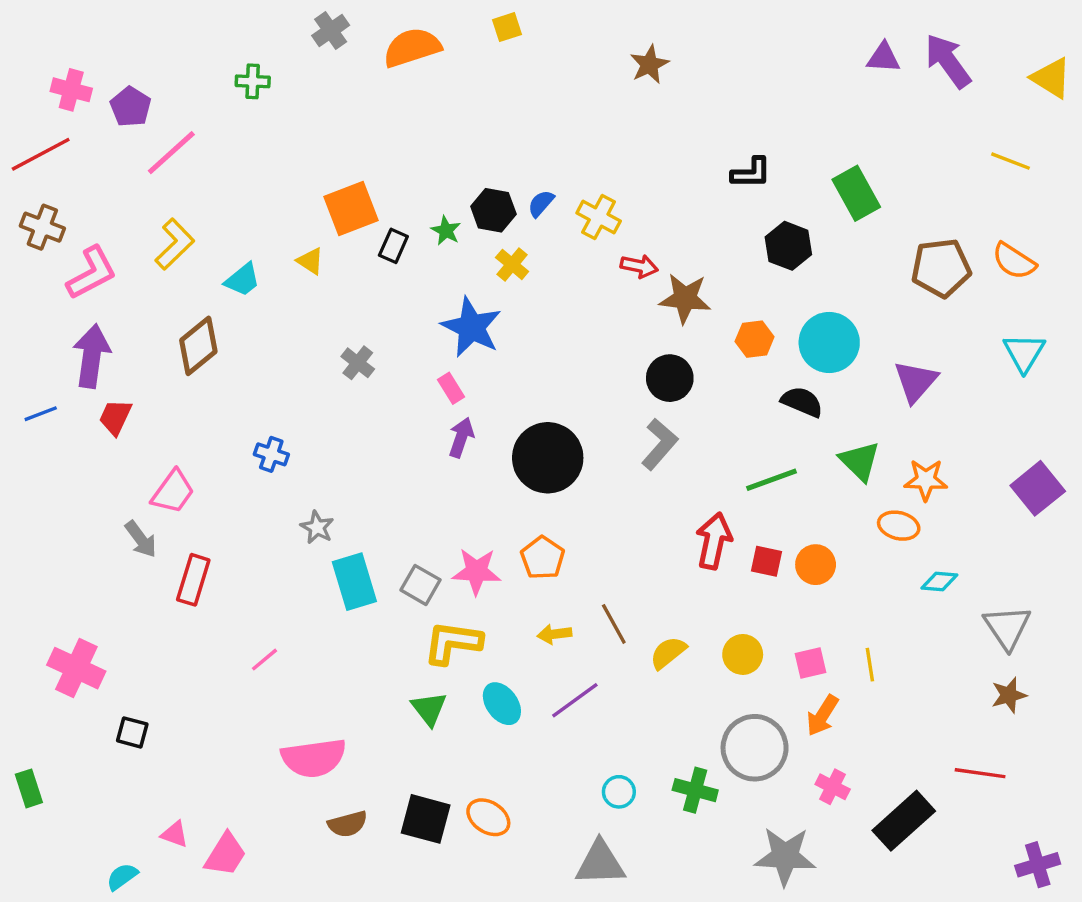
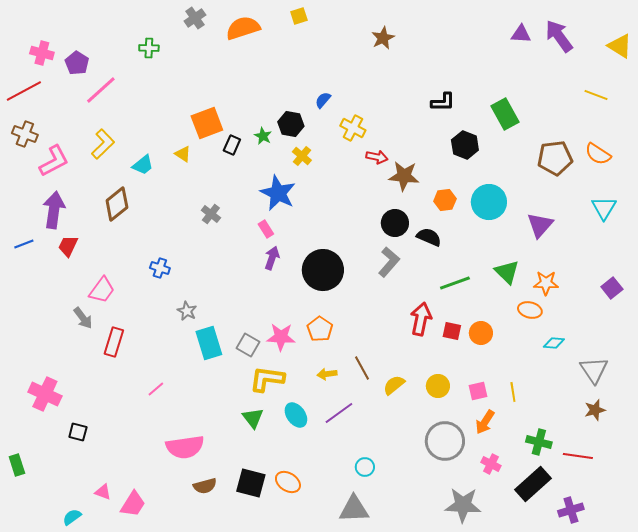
blue semicircle: (541, 203) -> (323, 100), moved
black semicircle: (802, 402) -> (429, 237), moved
purple square: (1038, 488) -> (612, 288), size x0.7
green cross: (695, 790) -> (539, 442), moved
purple cross: (1038, 865) -> (571, 510), moved

